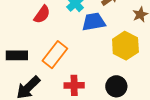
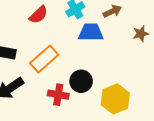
yellow hexagon: (125, 46) -> (115, 99), moved
black circle: (116, 86) -> (81, 81), moved

